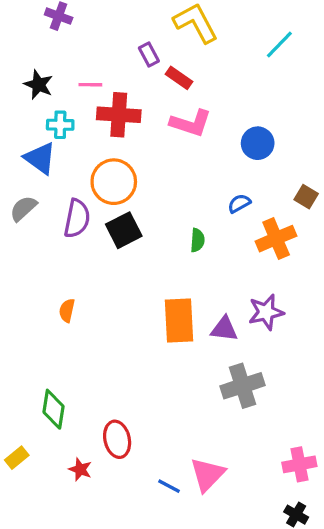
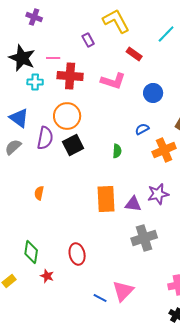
red rectangle: (179, 78) -> (134, 54), moved
black star: (38, 85) -> (22, 58), size x1.5
blue triangle: (40, 158) -> (19, 118), moved
gray semicircle: (23, 208) -> (13, 147), moved
red ellipse: (117, 439) -> (77, 254), moved
red star: (80, 469) -> (47, 276), moved

